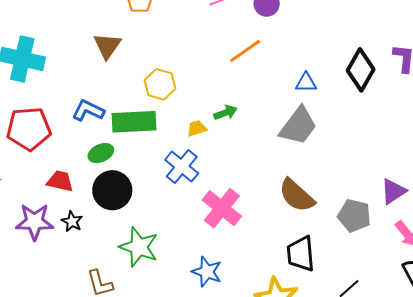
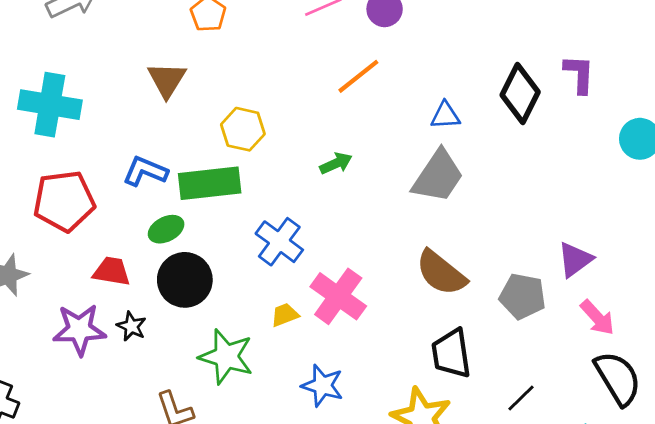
yellow trapezoid: (197, 128) -> (285, 315), moved

